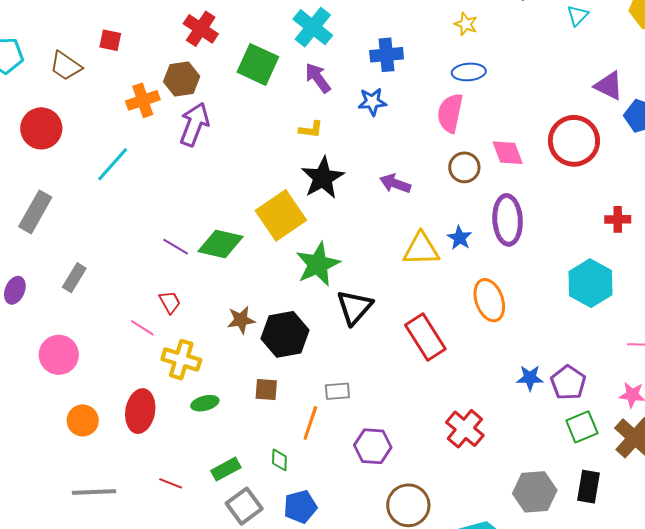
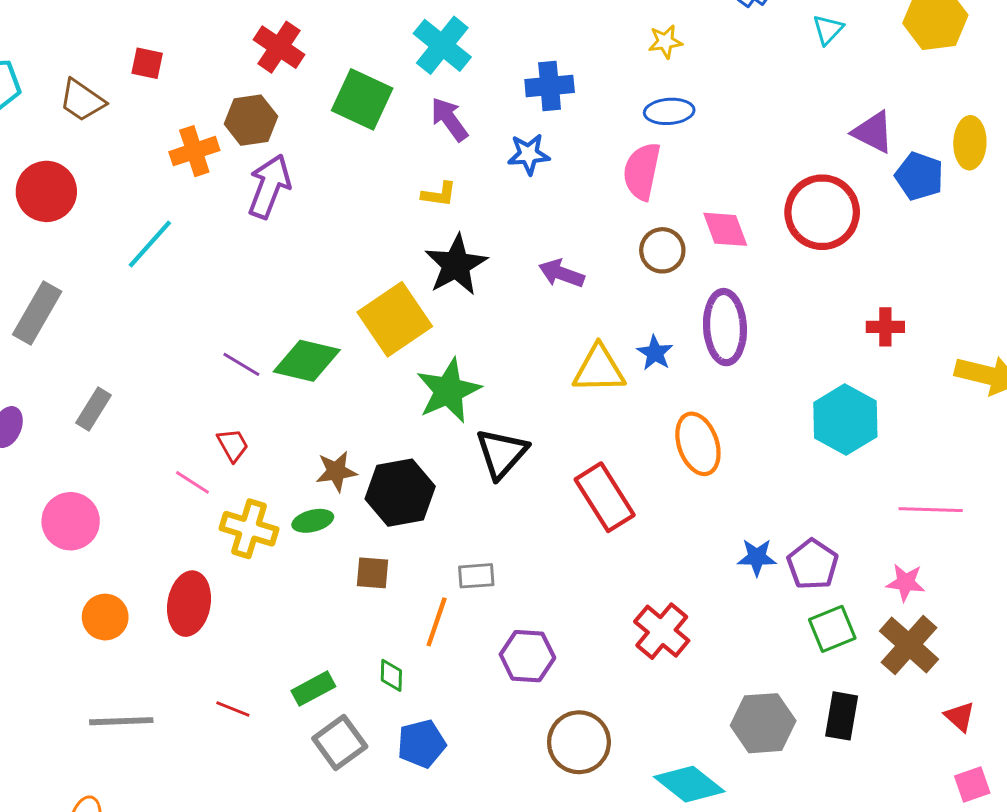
yellow star: (466, 24) -> (665, 42), turned -30
green ellipse: (205, 403) -> (313, 521), moved

